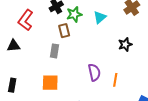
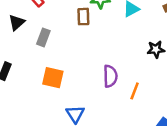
black triangle: (14, 46) -> (17, 22), turned -48
gray rectangle: (54, 51) -> (43, 37), moved

